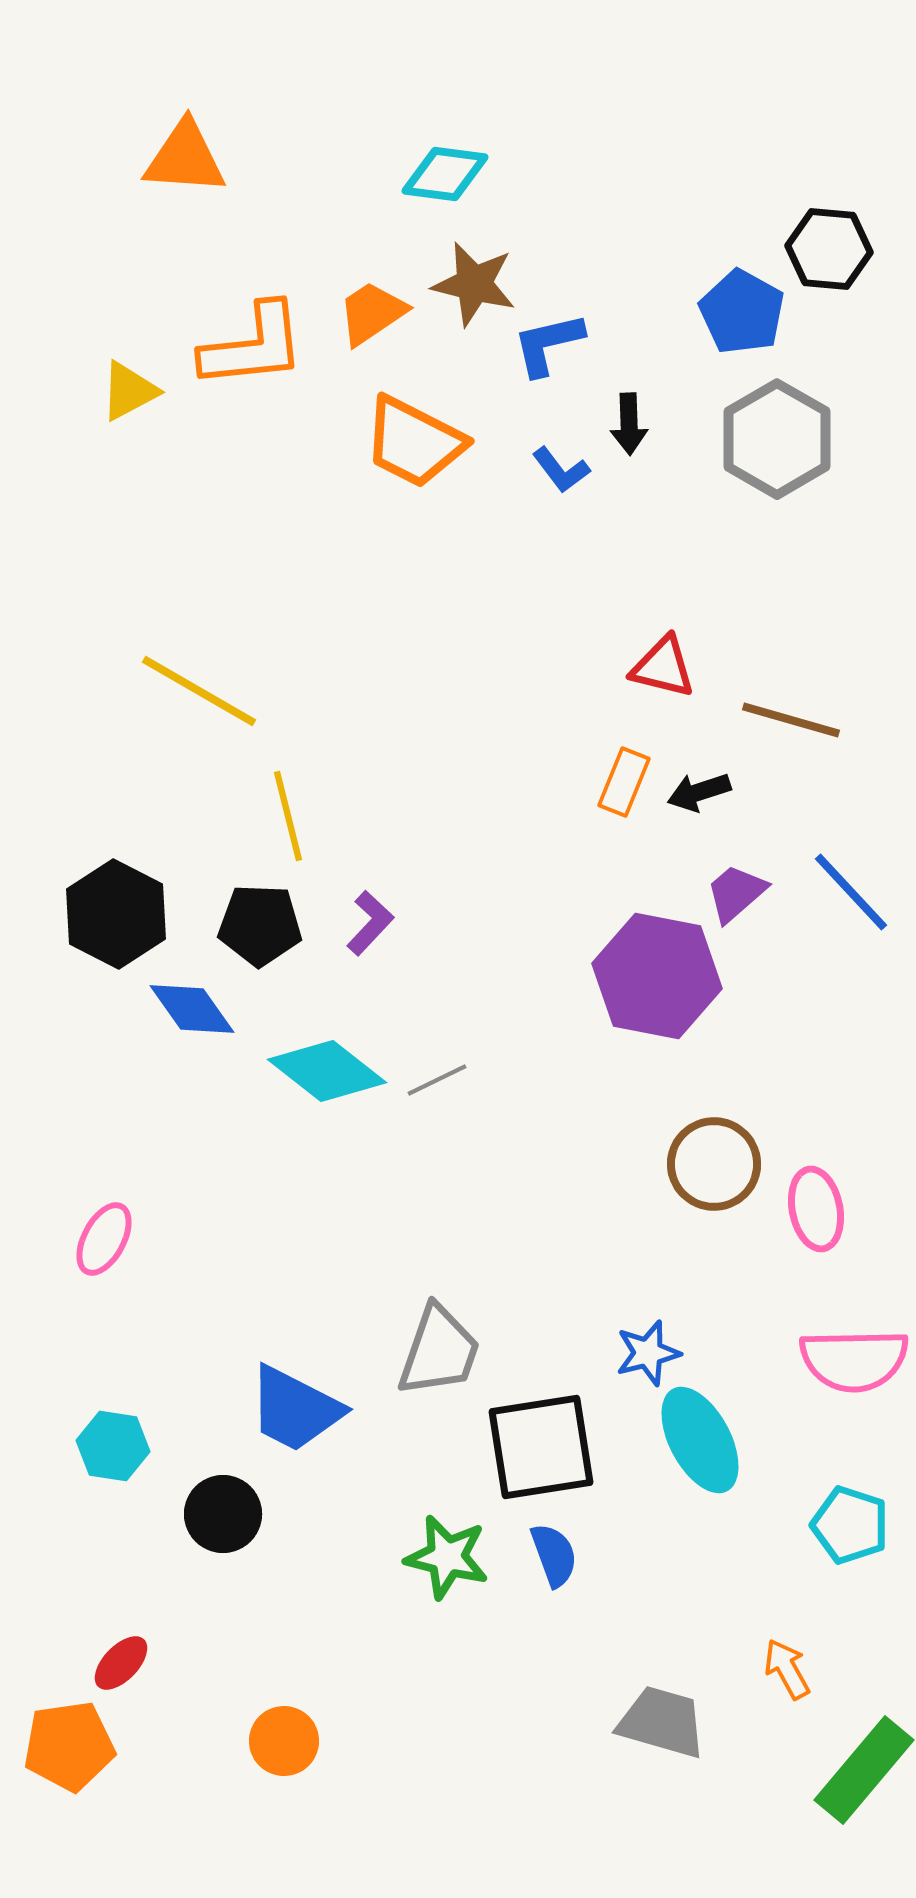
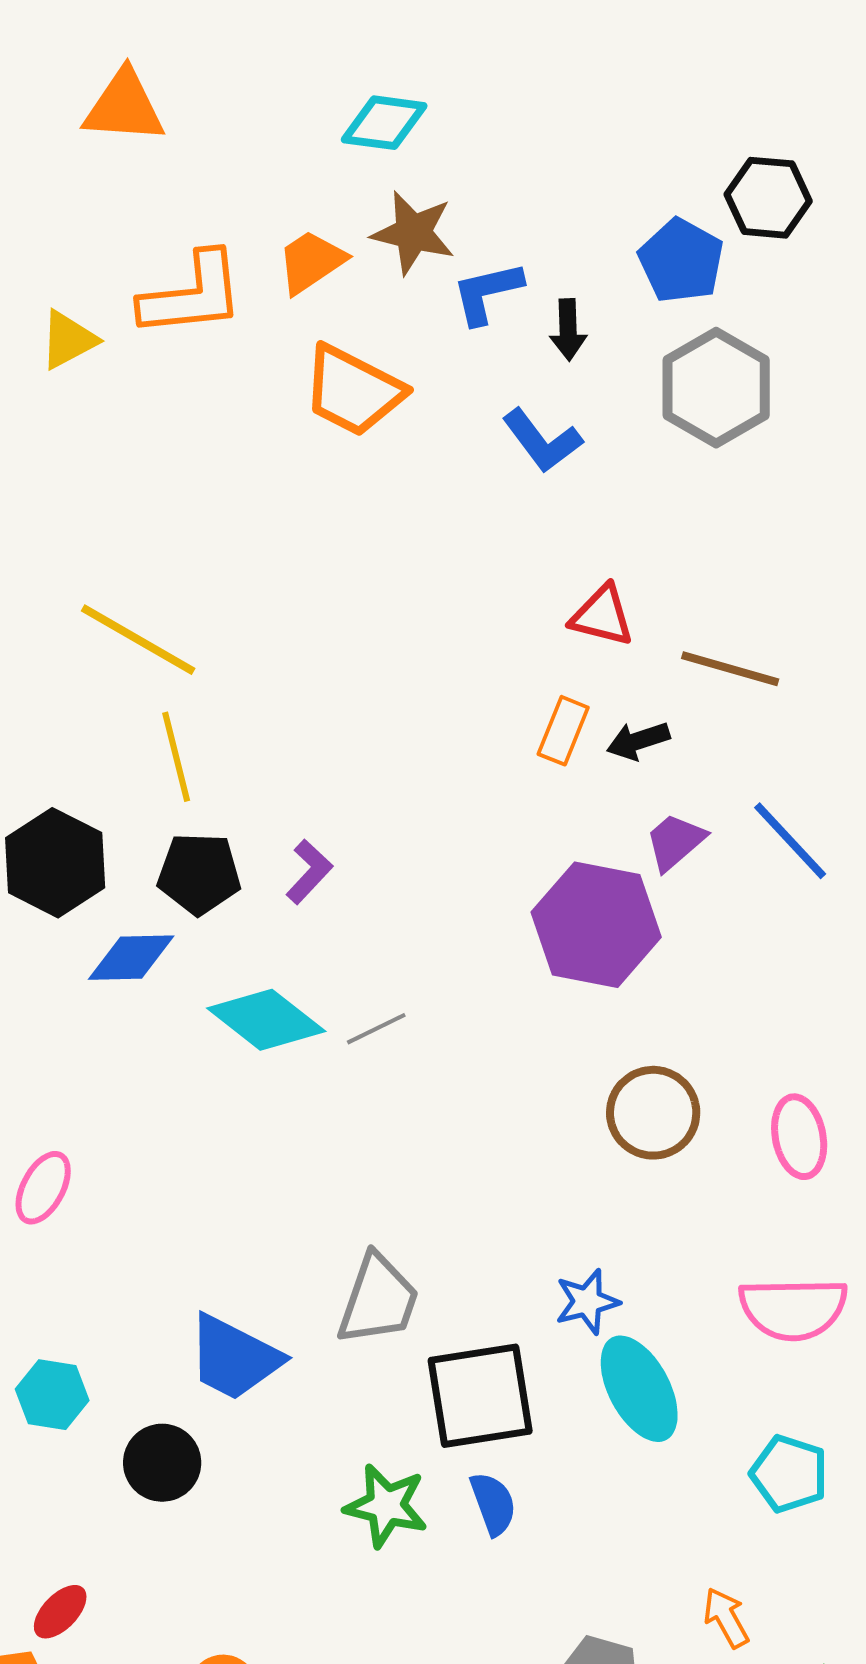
black arrow: (629, 424) -> (568, 330), moved
blue L-shape: (561, 470) -> (542, 441), moved, size x1.4
yellow line: (288, 816) -> (176, 757), moved
blue diamond: (192, 1009) -> (131, 958), turned -56
pink ellipse: (816, 1209) -> (799, 1137), moved

